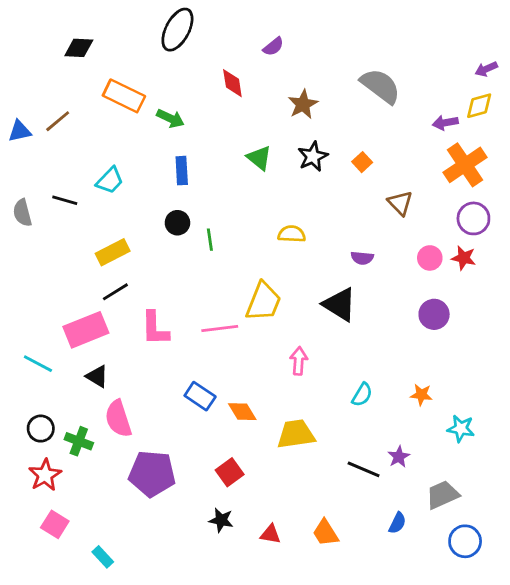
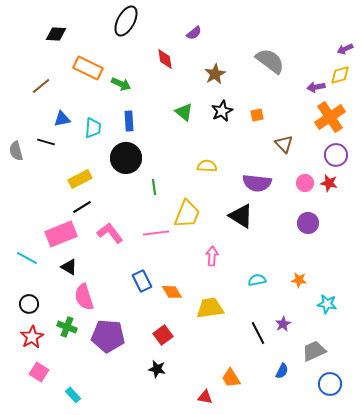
blue triangle: (20, 131) -> (62, 119), moved
orange square: (362, 162) -> (257, 115), turned 32
cyan trapezoid: (110, 180) -> (93, 128), moved, turned -40
black circle: (177, 223) -> (126, 158), size x1.8
green line: (210, 240) -> (154, 187), moved
purple semicircle: (362, 258) -> (257, 183), size x1.8
pink L-shape: (155, 328) -> (110, 233), turned 144
cyan semicircle: (362, 395) -> (257, 280), turned -132
blue rectangle: (200, 396) -> (142, 281), turned 30
green cross: (79, 441) -> (67, 327), moved
black line: (364, 469) -> (258, 333), turned 40
red triangle: (271, 534) -> (205, 397), moved

